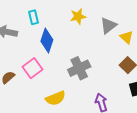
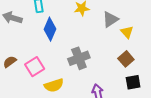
pink square: (33, 68) -> (35, 67), moved

